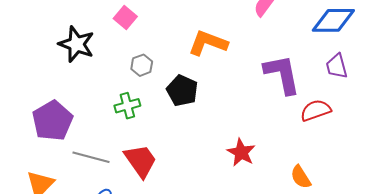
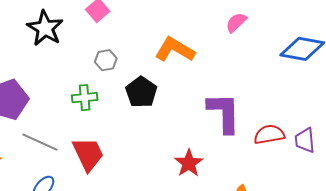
purple trapezoid: (337, 66) -> (305, 140), moved
purple L-shape: (282, 74) -> (224, 113), moved

